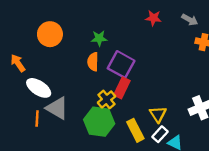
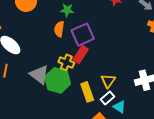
purple square: (121, 64) -> (83, 35), turned 30
yellow cross: (107, 99) -> (66, 62), turned -35
gray triangle: (57, 108) -> (39, 75), moved

